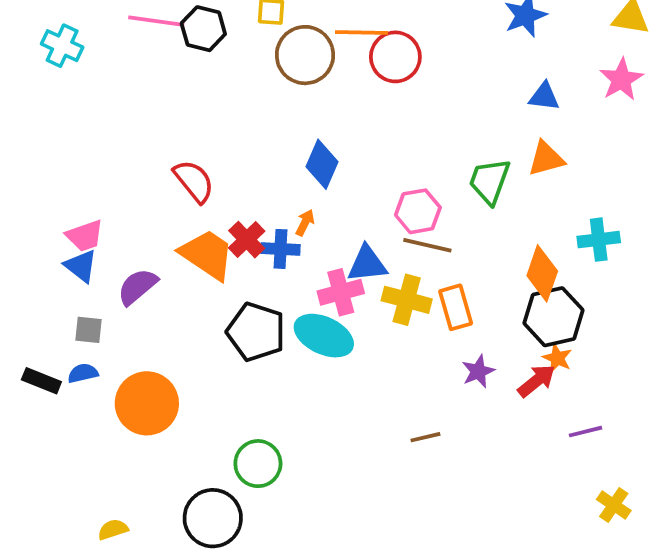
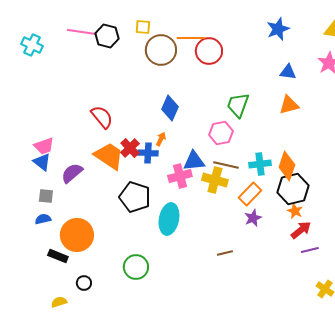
green trapezoid: (489, 181) -> (238, 105), moved
cyan cross: (599, 240) -> (260, 164), moved
brown line: (427, 245) -> (226, 165), moved
orange rectangle: (456, 307) -> (250, 194), moved, turned 60
cyan ellipse: (324, 336) -> (169, 219), moved, turned 76
black rectangle: (41, 381) -> (58, 256), moved
red arrow: (537, 381) -> (301, 230), moved
black circle: (213, 518) -> (84, 283), moved, size x0.5

